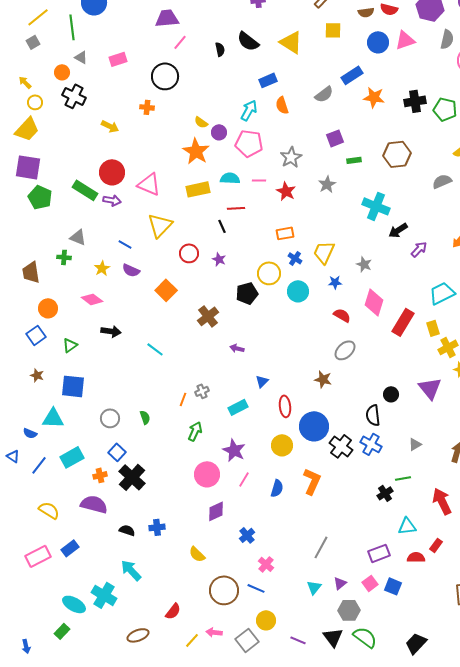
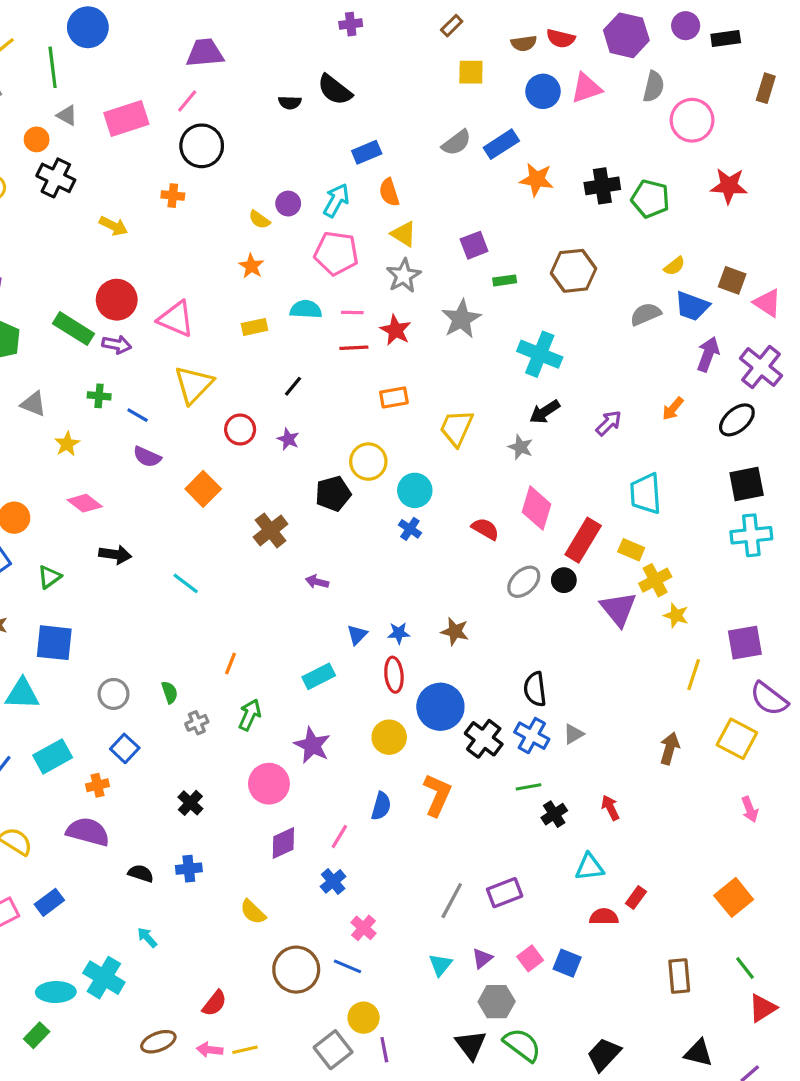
pink line: (180, 42) -> (187, 101), moved
yellow triangle: (291, 42) -> (404, 234), moved, size x0.7
black semicircle: (220, 49) -> (290, 103), turned 104
pink rectangle: (118, 59) -> (126, 119), size x1.5
gray semicircle: (324, 94) -> (456, 143), moved
purple circle: (219, 132) -> (288, 204), moved
orange star: (196, 151) -> (251, 266), size x0.6
gray star: (327, 184) -> (461, 319), size x1.4
yellow rectangle: (198, 189) -> (255, 327), size x0.7
red line: (236, 208) -> (354, 348), moved
black line: (222, 226) -> (293, 386), turned 64
black arrow: (398, 230) -> (545, 412), moved
gray triangle: (78, 237) -> (33, 404), moved
green cross: (64, 257) -> (99, 396), moved
blue cross: (295, 258) -> (410, 529), moved
yellow star: (102, 268) -> (67, 444), moved
blue star: (335, 282) -> (399, 633), moved
cyan trapezoid: (442, 293) -> (646, 494), turned -68
yellow rectangle: (433, 328) -> (631, 550), turned -49
gray ellipse: (345, 350) -> (524, 582), moved
purple triangle: (430, 388) -> (618, 609), moved
gray cross: (202, 391) -> (197, 723), moved
black circle: (391, 394) -> (564, 580), moved
gray triangle: (415, 444) -> (573, 734), moved
black cross: (132, 477) -> (190, 803), moved, size x0.6
green line: (403, 478) -> (529, 787), moved
pink line: (244, 479) -> (339, 837), moved
red arrow: (442, 501) -> (610, 808), moved, size x0.6
purple rectangle: (379, 553) -> (505, 893), moved
cyan arrow: (131, 570) -> (147, 938), size x0.6
cyan ellipse: (74, 604) -> (56, 992), turned -30
pink arrow: (214, 632) -> (210, 1050), moved
yellow line: (192, 640) -> (245, 1050), turned 35
purple line: (298, 640) -> (384, 1050), moved, turned 56

